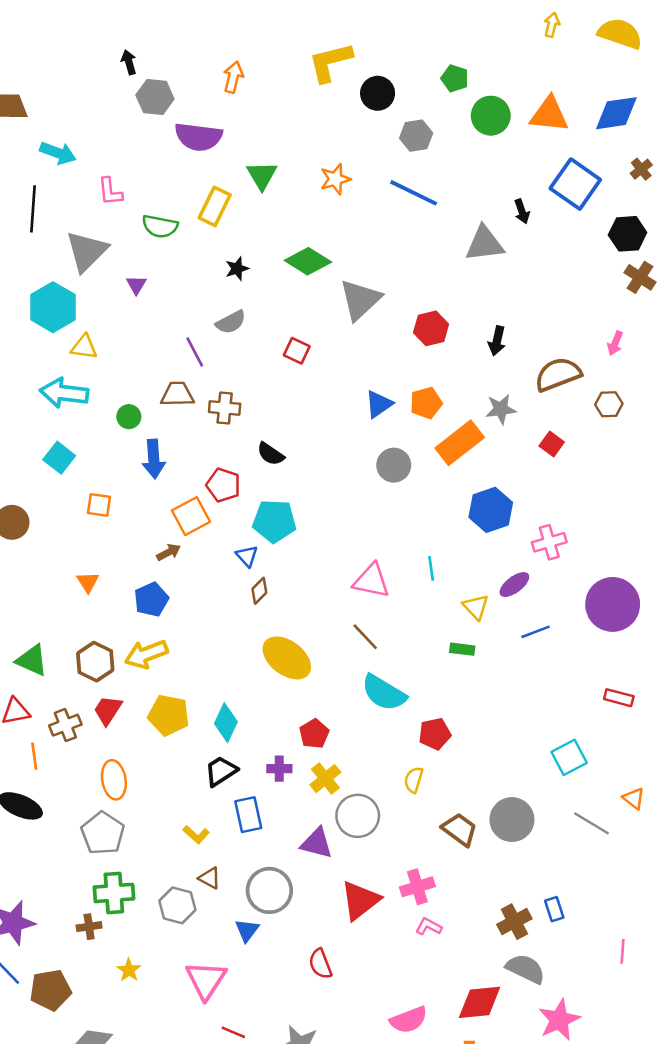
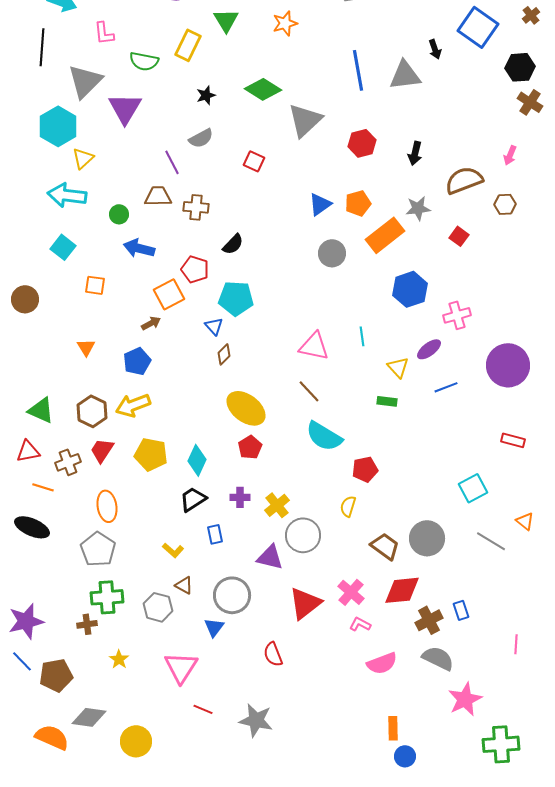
blue line: (414, 193) -> (358, 70), moved, turned 54
purple triangle: (136, 285) -> (125, 108), size x2.0
yellow triangle: (84, 347) -> (83, 158), turned -50
black semicircle: (271, 454) -> (233, 244), turned -80
blue arrow: (154, 459) -> (139, 248), turned 108
red pentagon: (314, 734) -> (250, 447), moved
orange line: (34, 756) -> (43, 487), turned -65
blue rectangle: (248, 815) -> (215, 534), size x0.7
pink cross: (417, 887) -> (351, 592), turned -32
red diamond: (480, 1002) -> (402, 590), moved
pink semicircle: (409, 1020) -> (382, 663), moved

